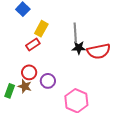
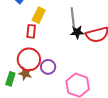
red rectangle: (33, 45) -> (31, 31), turned -48
red circle: (29, 72) -> (29, 59), size x1.5

